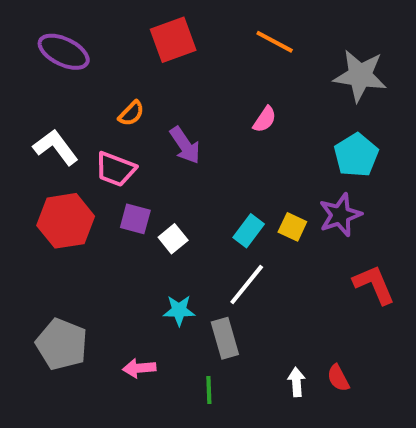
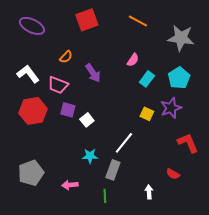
cyan rectangle: (249, 231) -> (147, 79), moved
gray rectangle: (225, 338) -> (113, 170), turned 36
gray pentagon: (62, 344) -> (31, 173), turned 30
red semicircle: (338, 378) -> (173, 174), moved, turned -32

